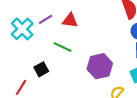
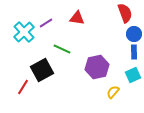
red triangle: (70, 20) -> (77, 18), moved
black square: (41, 69) -> (42, 70), size x1.6

